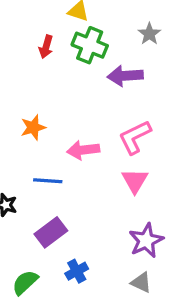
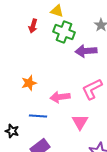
red arrow: (46, 47) -> (33, 26), moved
pink triangle: (135, 181) -> (80, 122), moved

